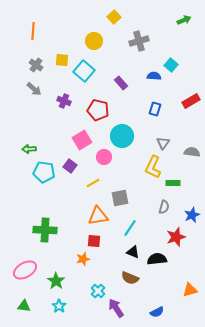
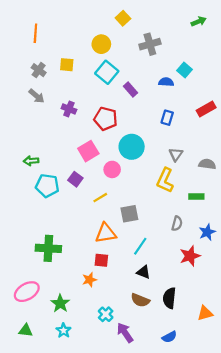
cyan square: (84, 71) -> (107, 72), moved
green rectangle: (173, 183) -> (196, 196), moved
black semicircle: (157, 259) -> (169, 298), moved, turned -78

